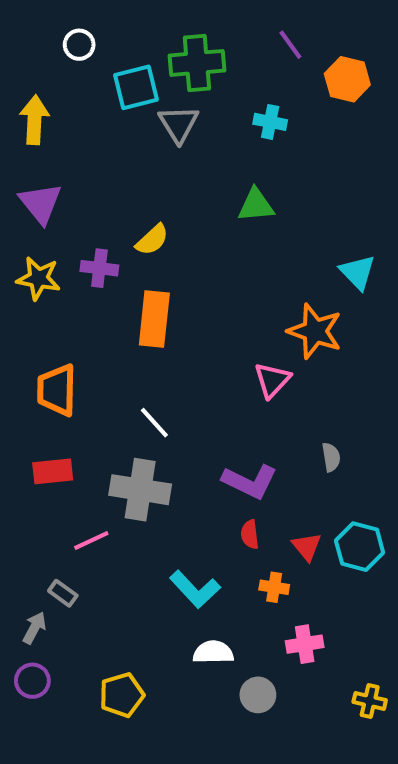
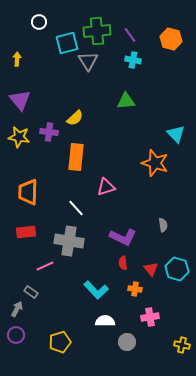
purple line: (290, 45) -> (130, 35), moved
yellow arrow: (34, 120) -> (17, 59), size x0.6
pink triangle: (272, 380) -> (106, 187), moved, turned 30

